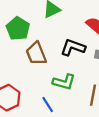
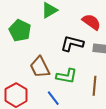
brown trapezoid: (36, 54) -> (40, 67), moved

